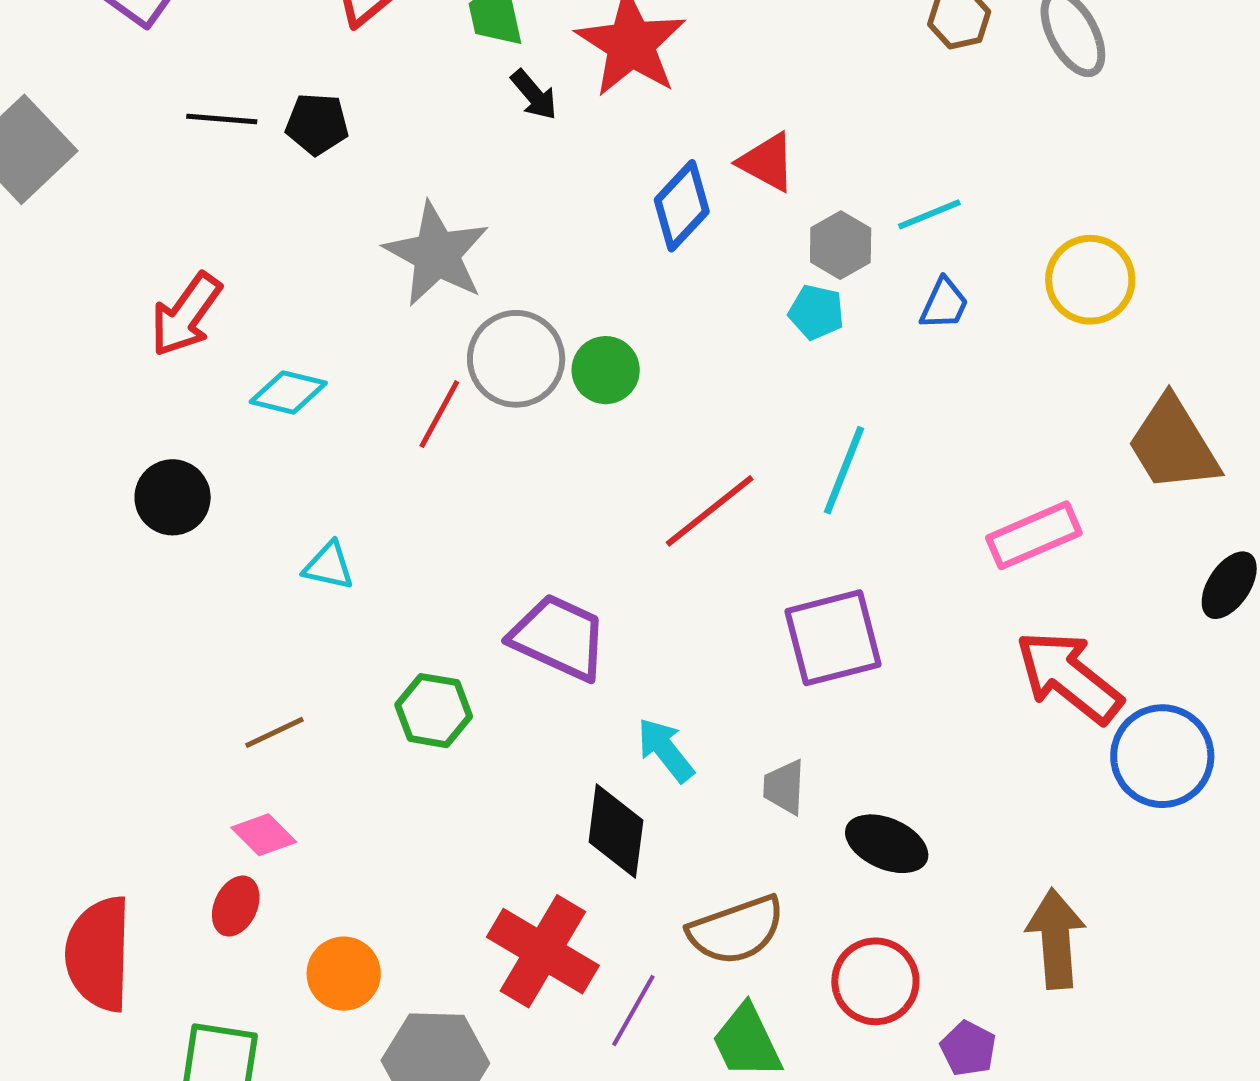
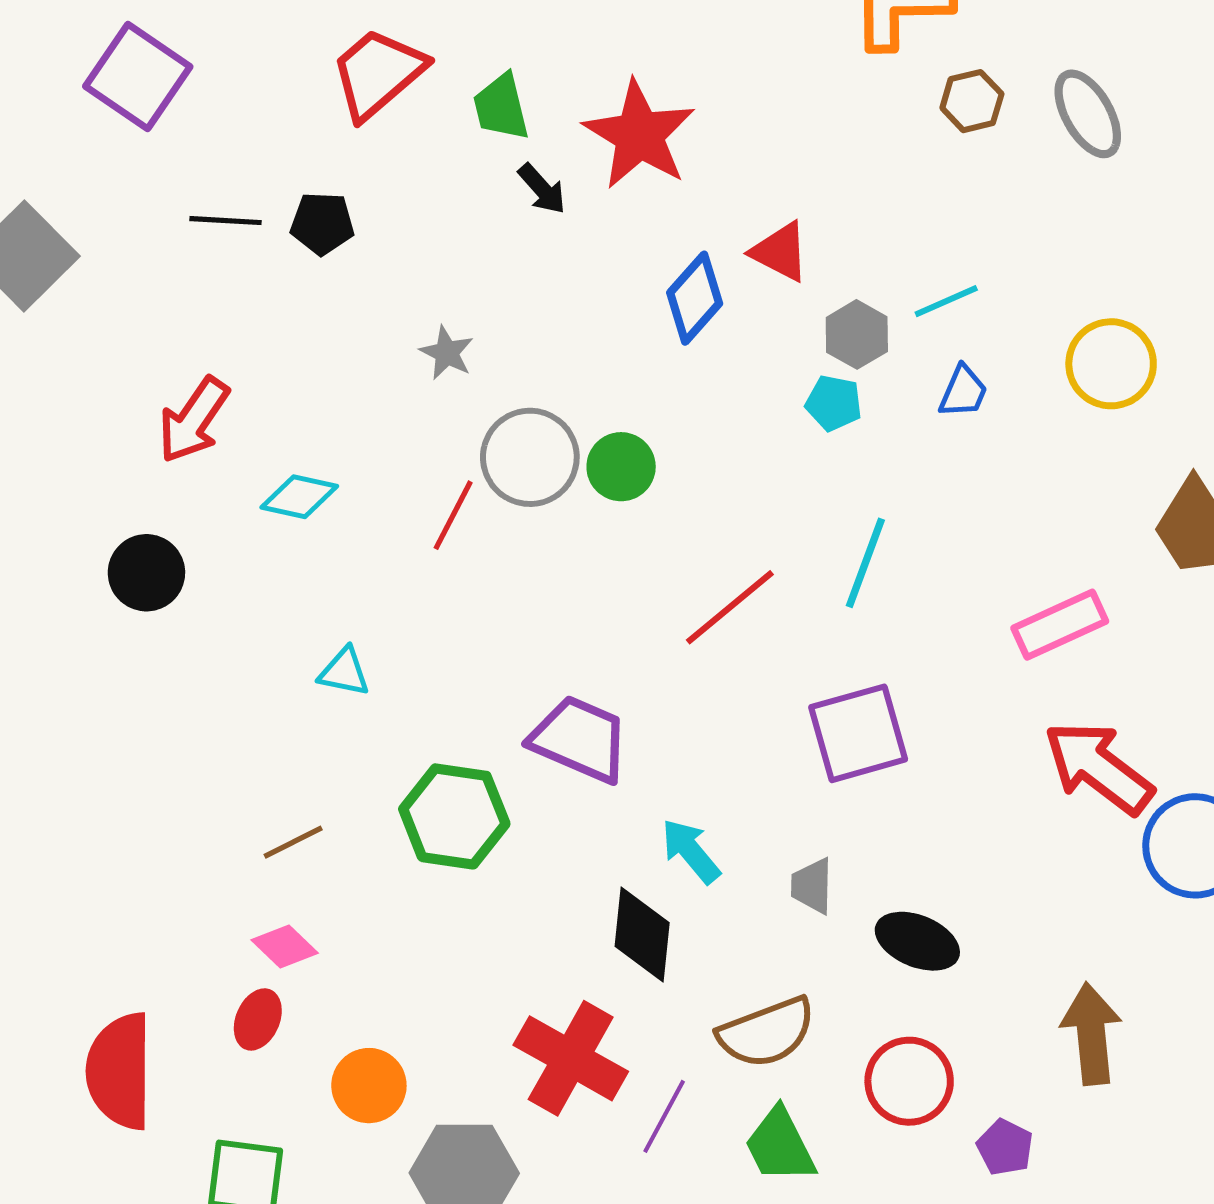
gray star: (437, 254) -> (447, 353), size x0.5
black circle: (173, 497) -> (146, 573), moved
green hexagon: (434, 711) -> (454, 816), size x1.4

